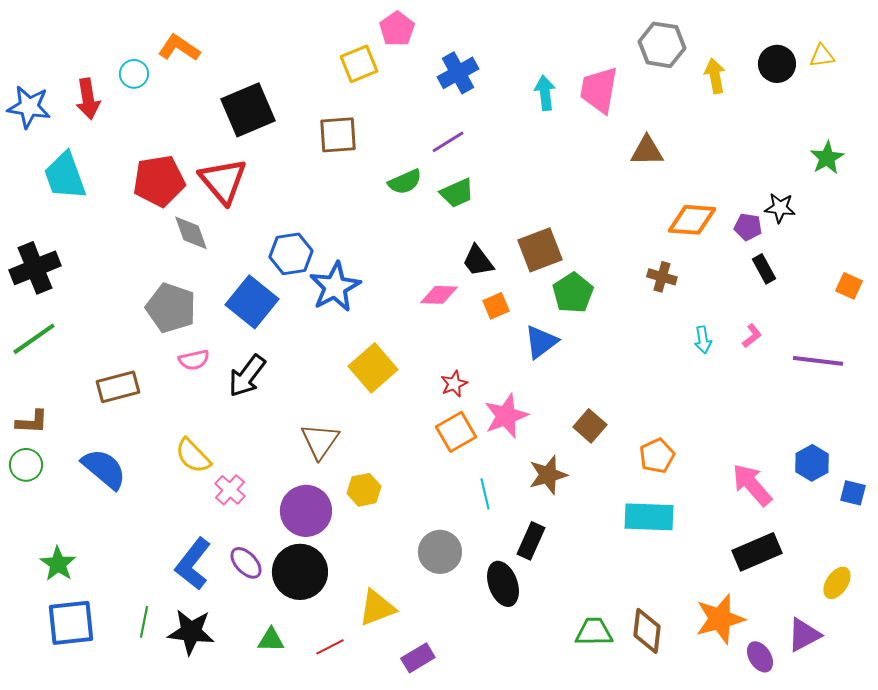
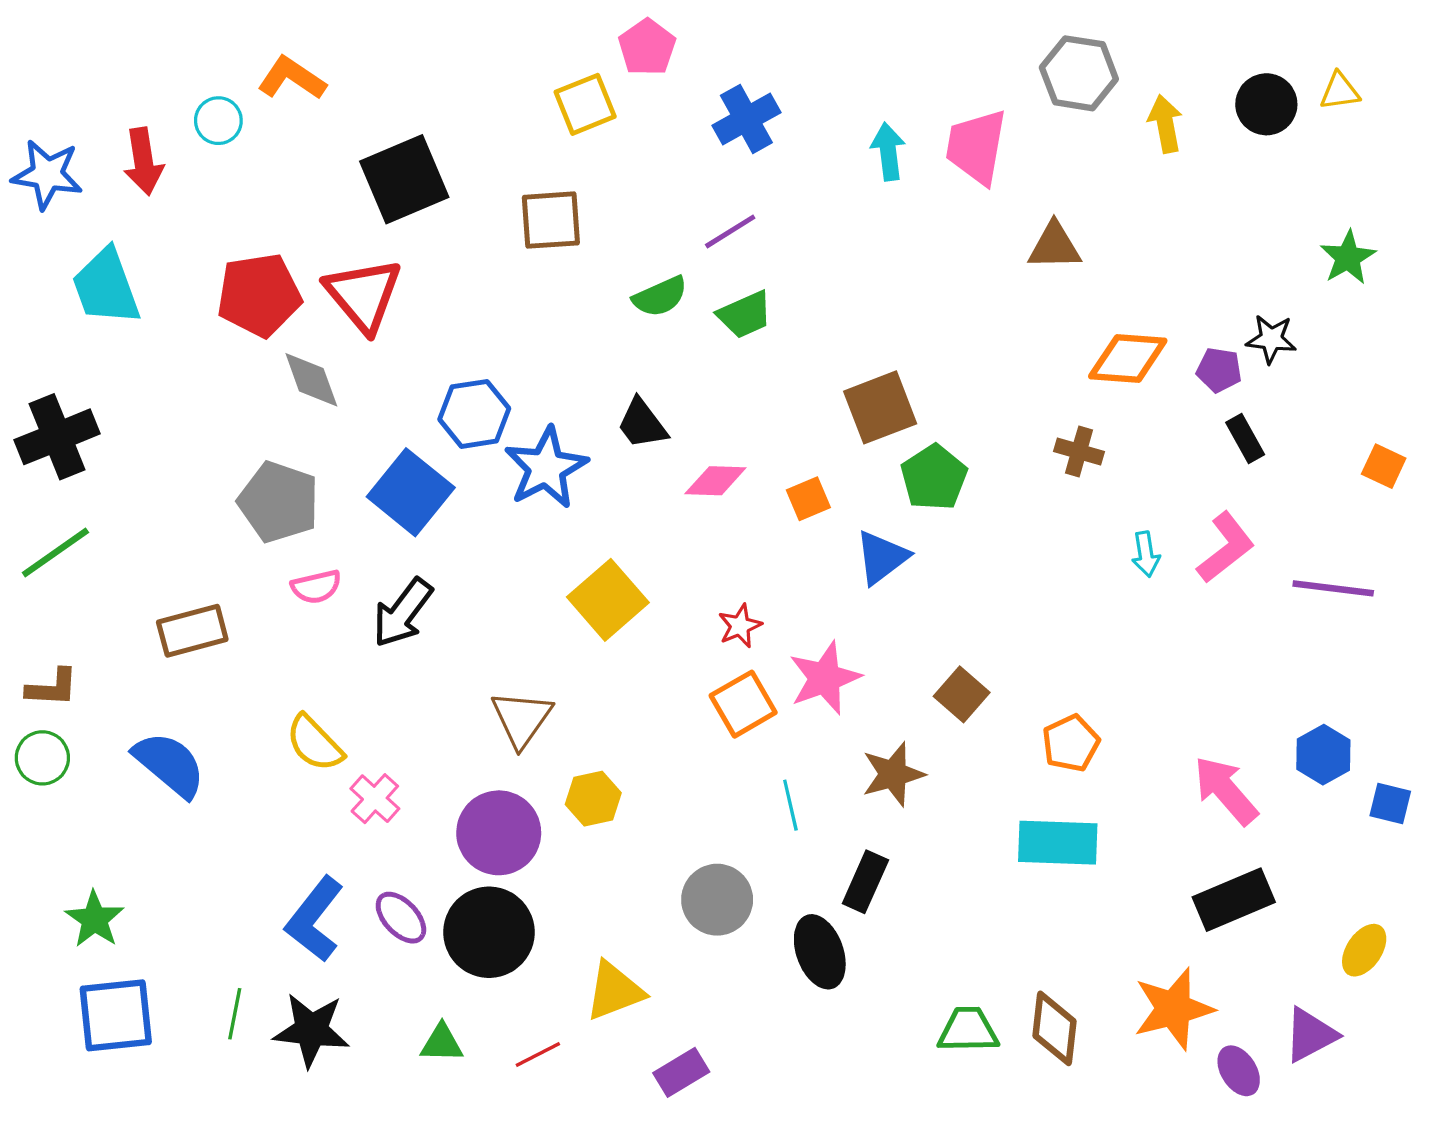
black trapezoid: (478, 261) -> (642, 424), moved
pink L-shape: (752, 336) -> (1226, 548), size x1.8

